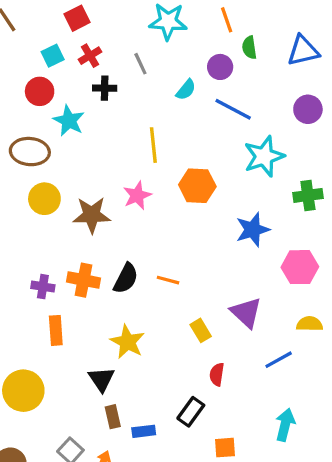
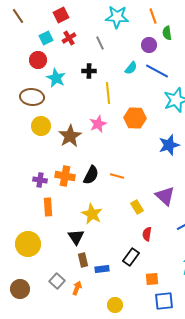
black cross: (105, 88) -> (89, 71), moved
cyan semicircle: (186, 90) -> (131, 68), moved
brown star: (92, 215) -> (70, 136), turned -30

